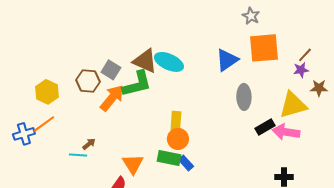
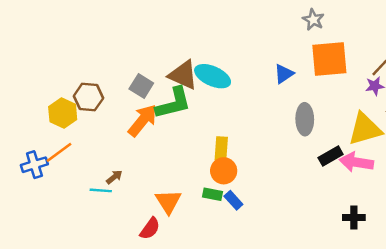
blue triangle: (227, 60) -> (284, 74), size x0.7
brown hexagon: (88, 81) -> (88, 97), moved
green rectangle: (169, 158) -> (213, 194), size x0.7

